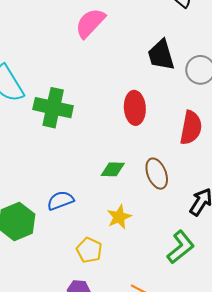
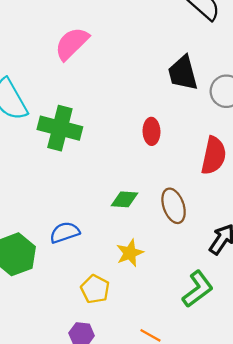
pink semicircle: (90, 23) -> (72, 44), moved
red ellipse: (135, 108) -> (151, 131), size x0.7

